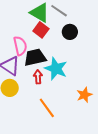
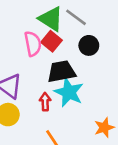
pink semicircle: (20, 46) -> (33, 44), moved
black trapezoid: (35, 57) -> (61, 71), moved

